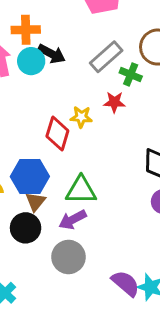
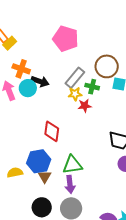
orange cross: (26, 30) -> (21, 69), turned 30
yellow star: (81, 117) -> (75, 94), moved
purple arrow: (73, 220) -> (70, 184), turned -60
black circle: (26, 228) -> (42, 207), moved

